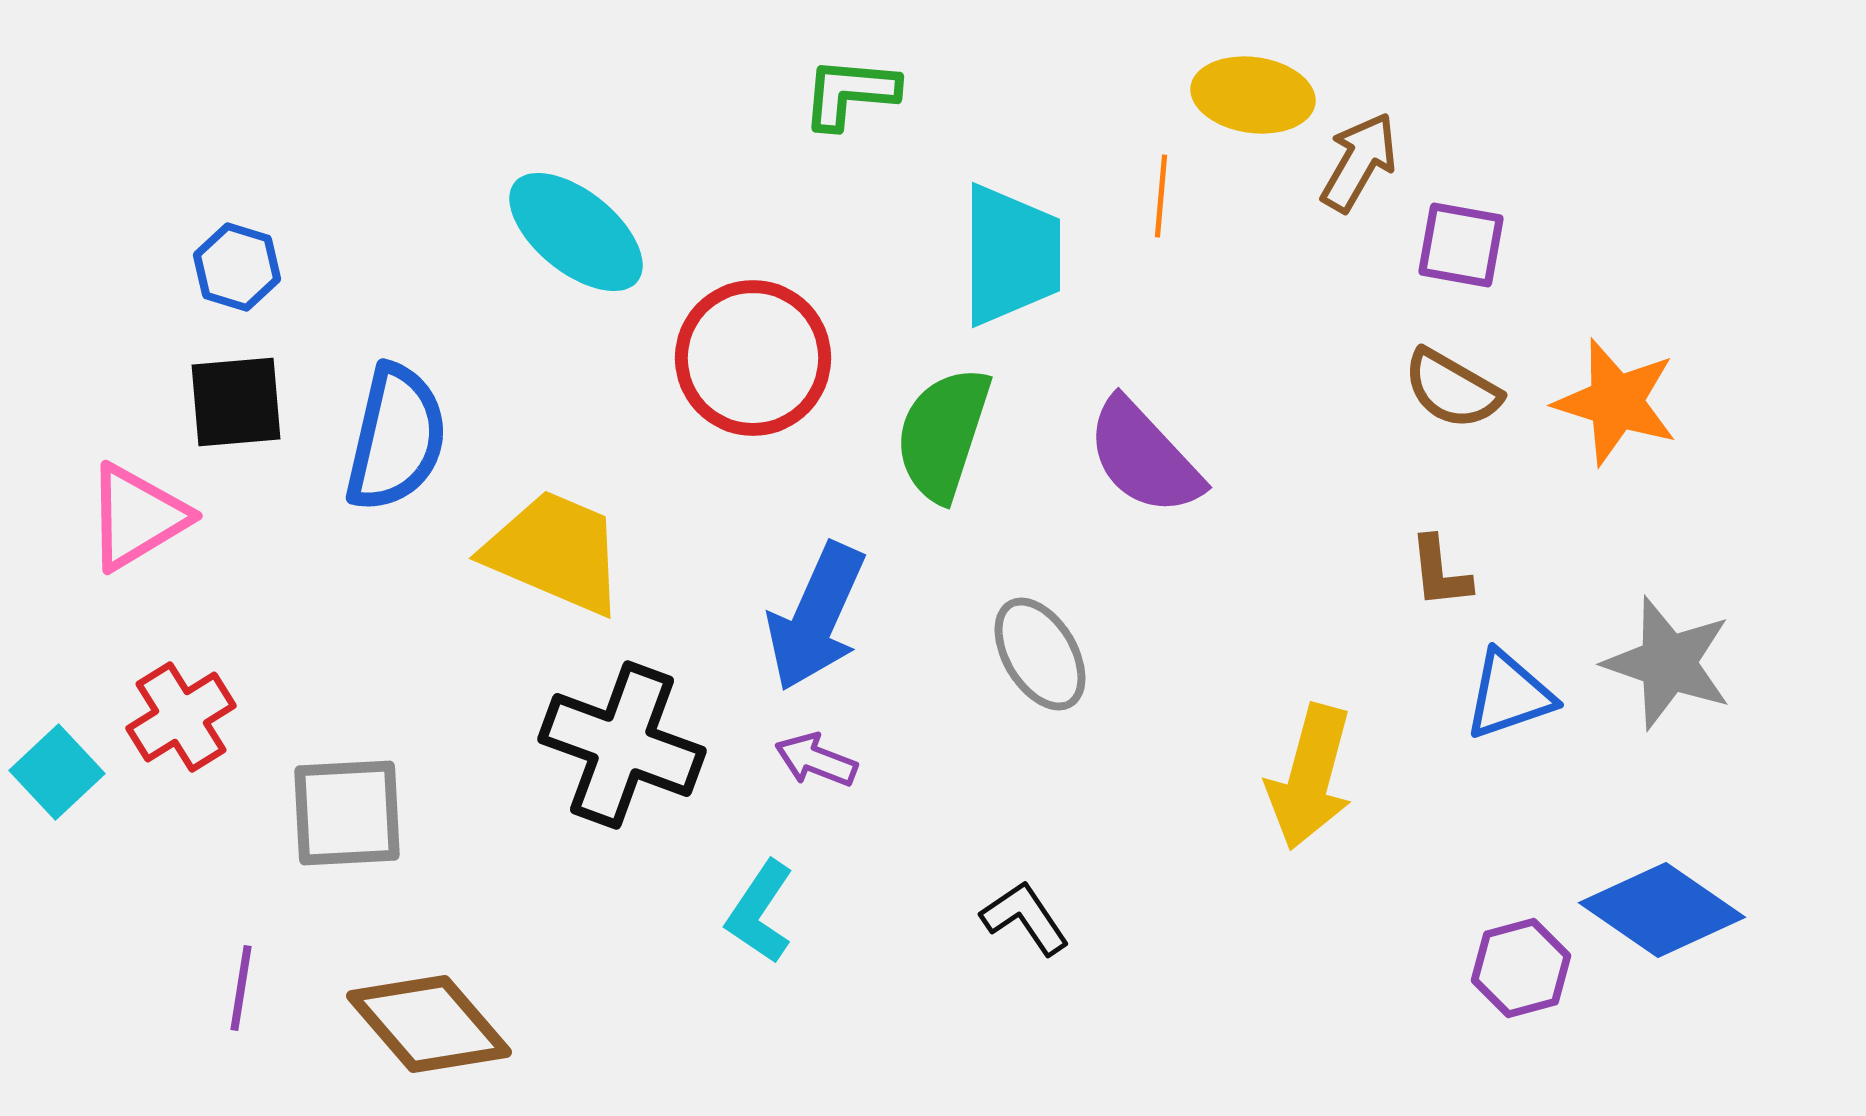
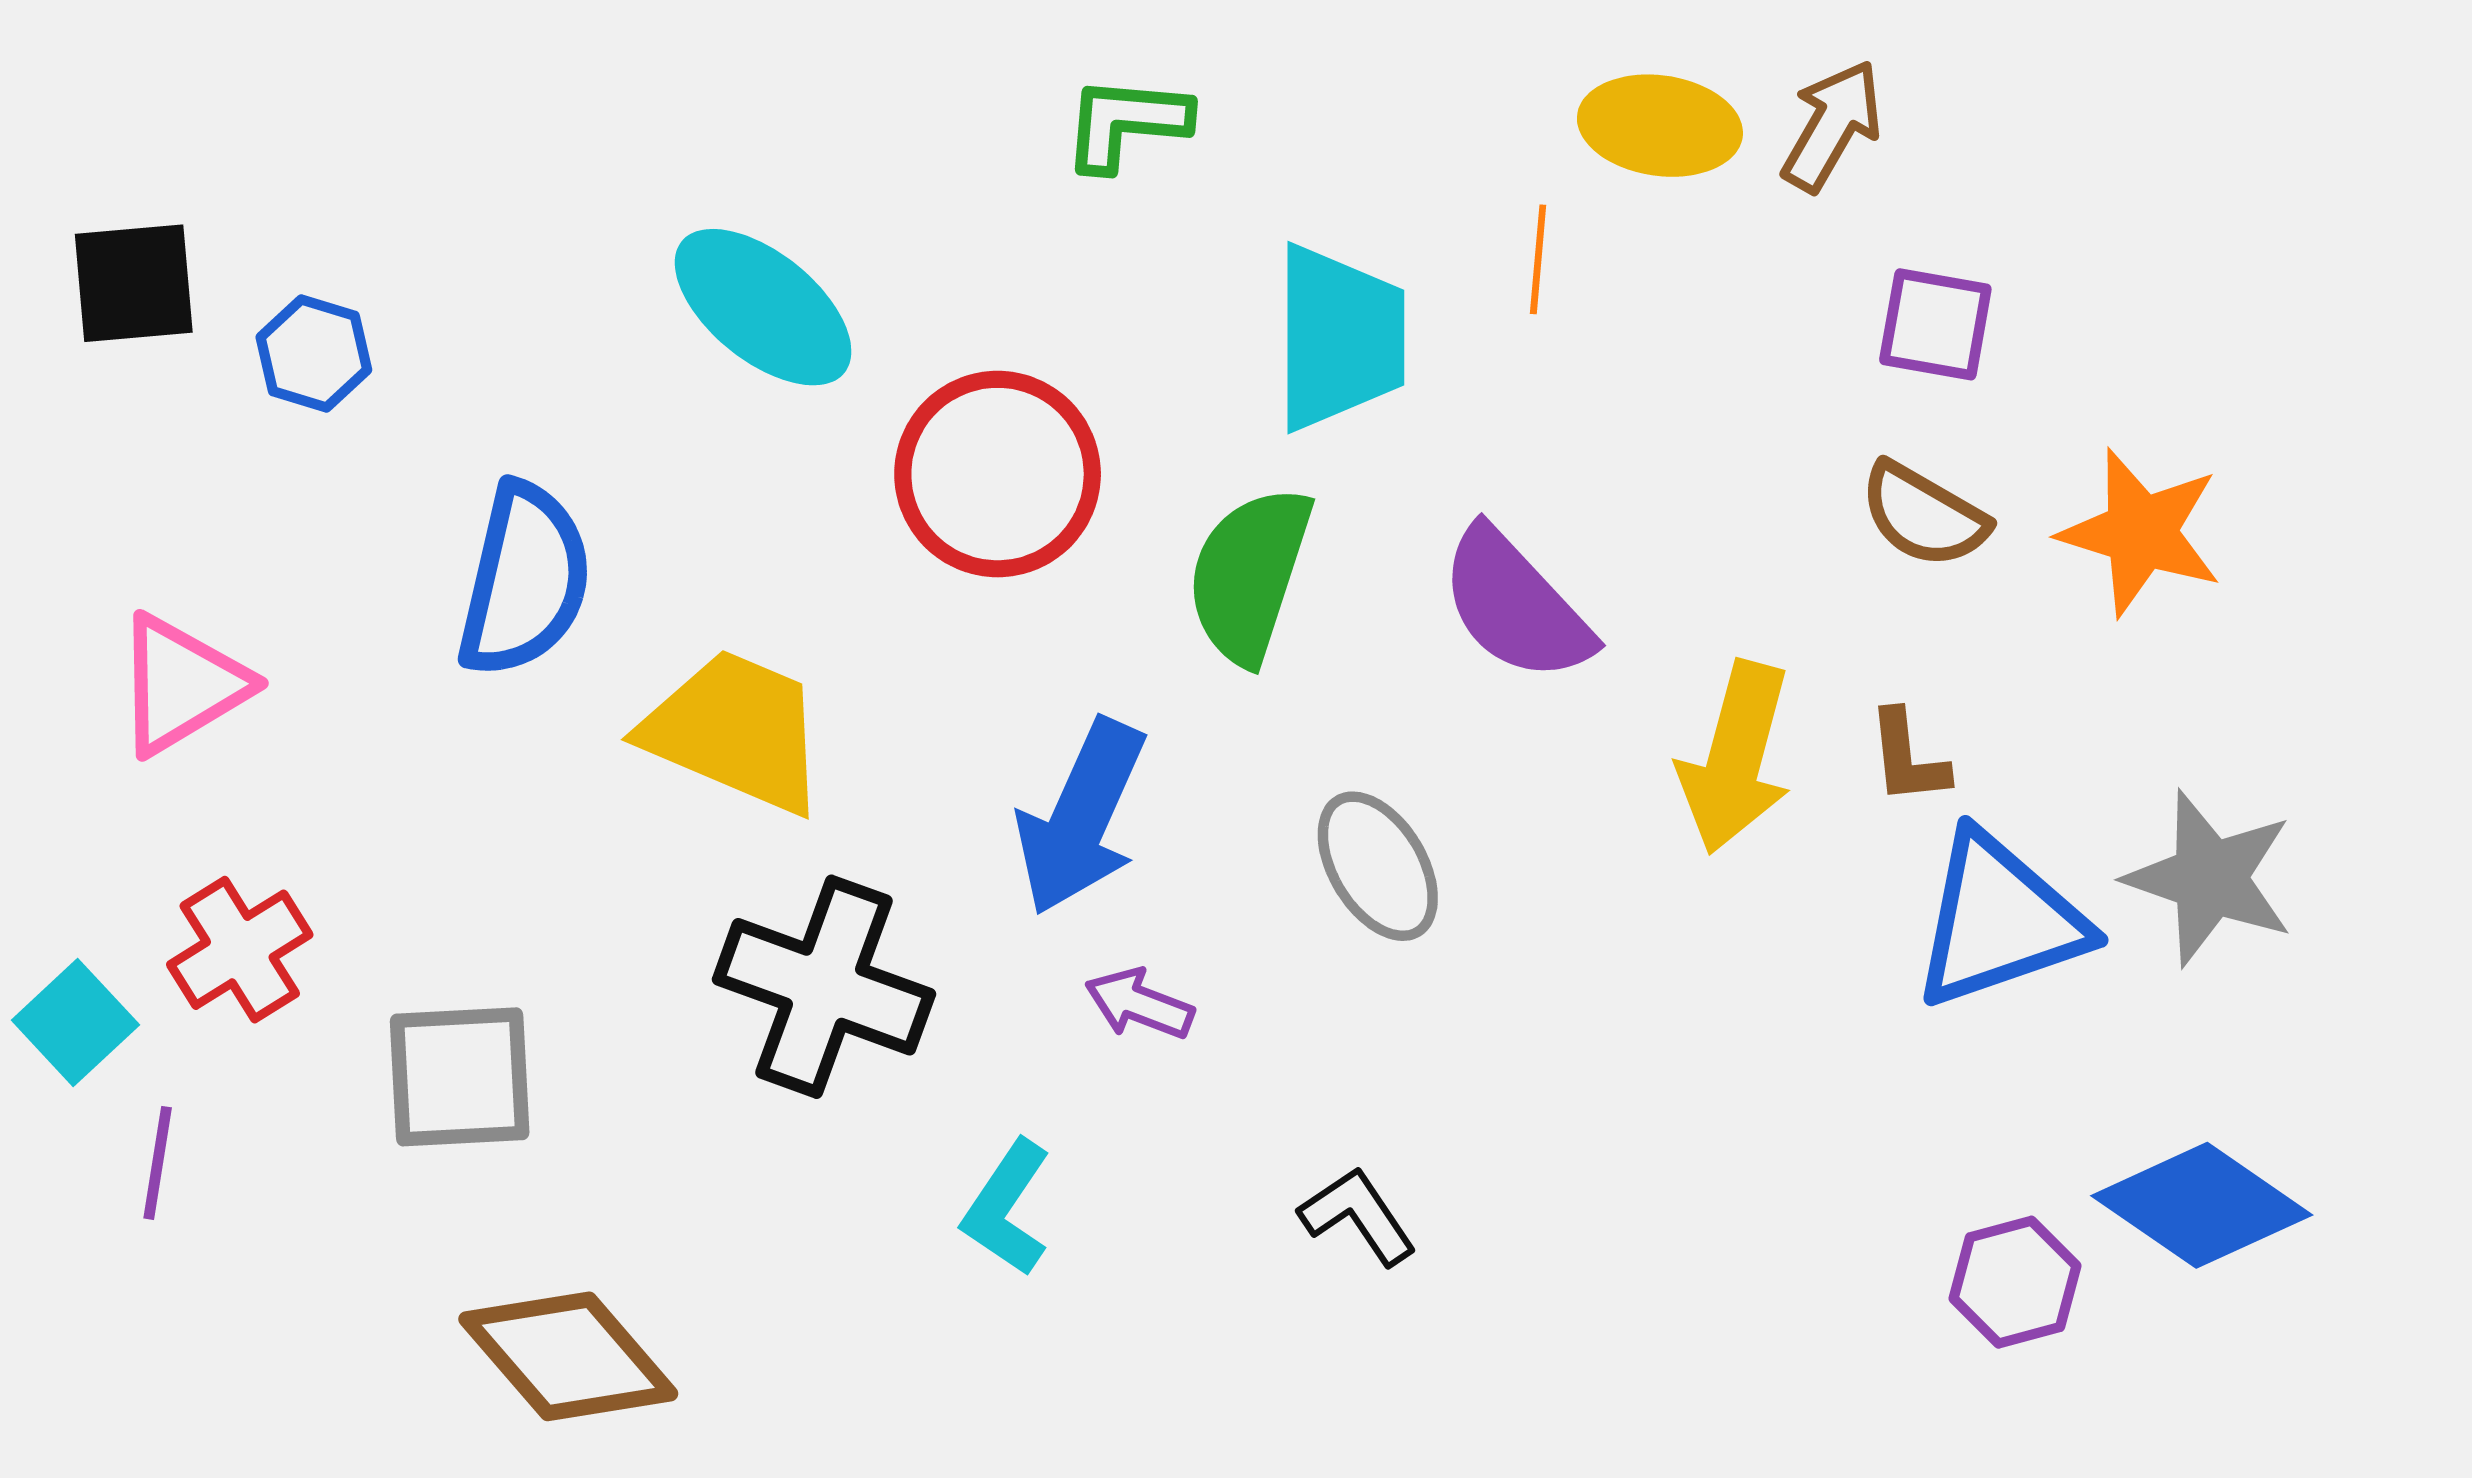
brown arrow: (1359, 162) -> (1832, 126), moved
black square: (236, 402) -> (134, 283), moved
blue triangle: (1509, 695) -> (1999, 920), size x1.5
purple arrow: (816, 760) -> (1139, 1004), moved
yellow arrow: (1310, 777) -> (1735, 758), moved
purple line: (241, 988) -> (158, 1163), moved

